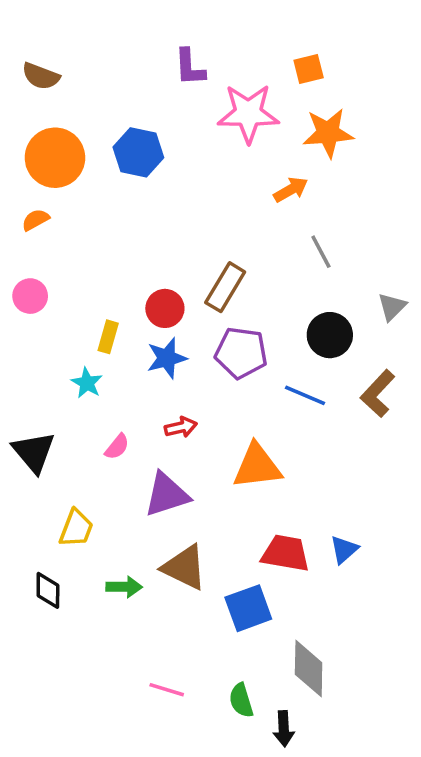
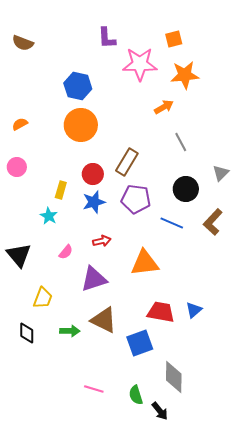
orange circle: (55, 158) -> (81, 125), moved
black arrow: (284, 729) -> (160, 411), turned -36

